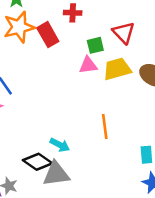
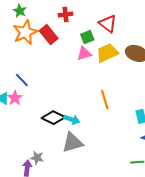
black diamond: (38, 162) -> (53, 118), moved

